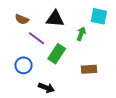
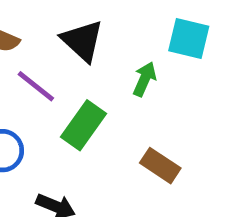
black triangle: (55, 19) -> (82, 41), turned 36
brown rectangle: (89, 69) -> (160, 166), turned 35

